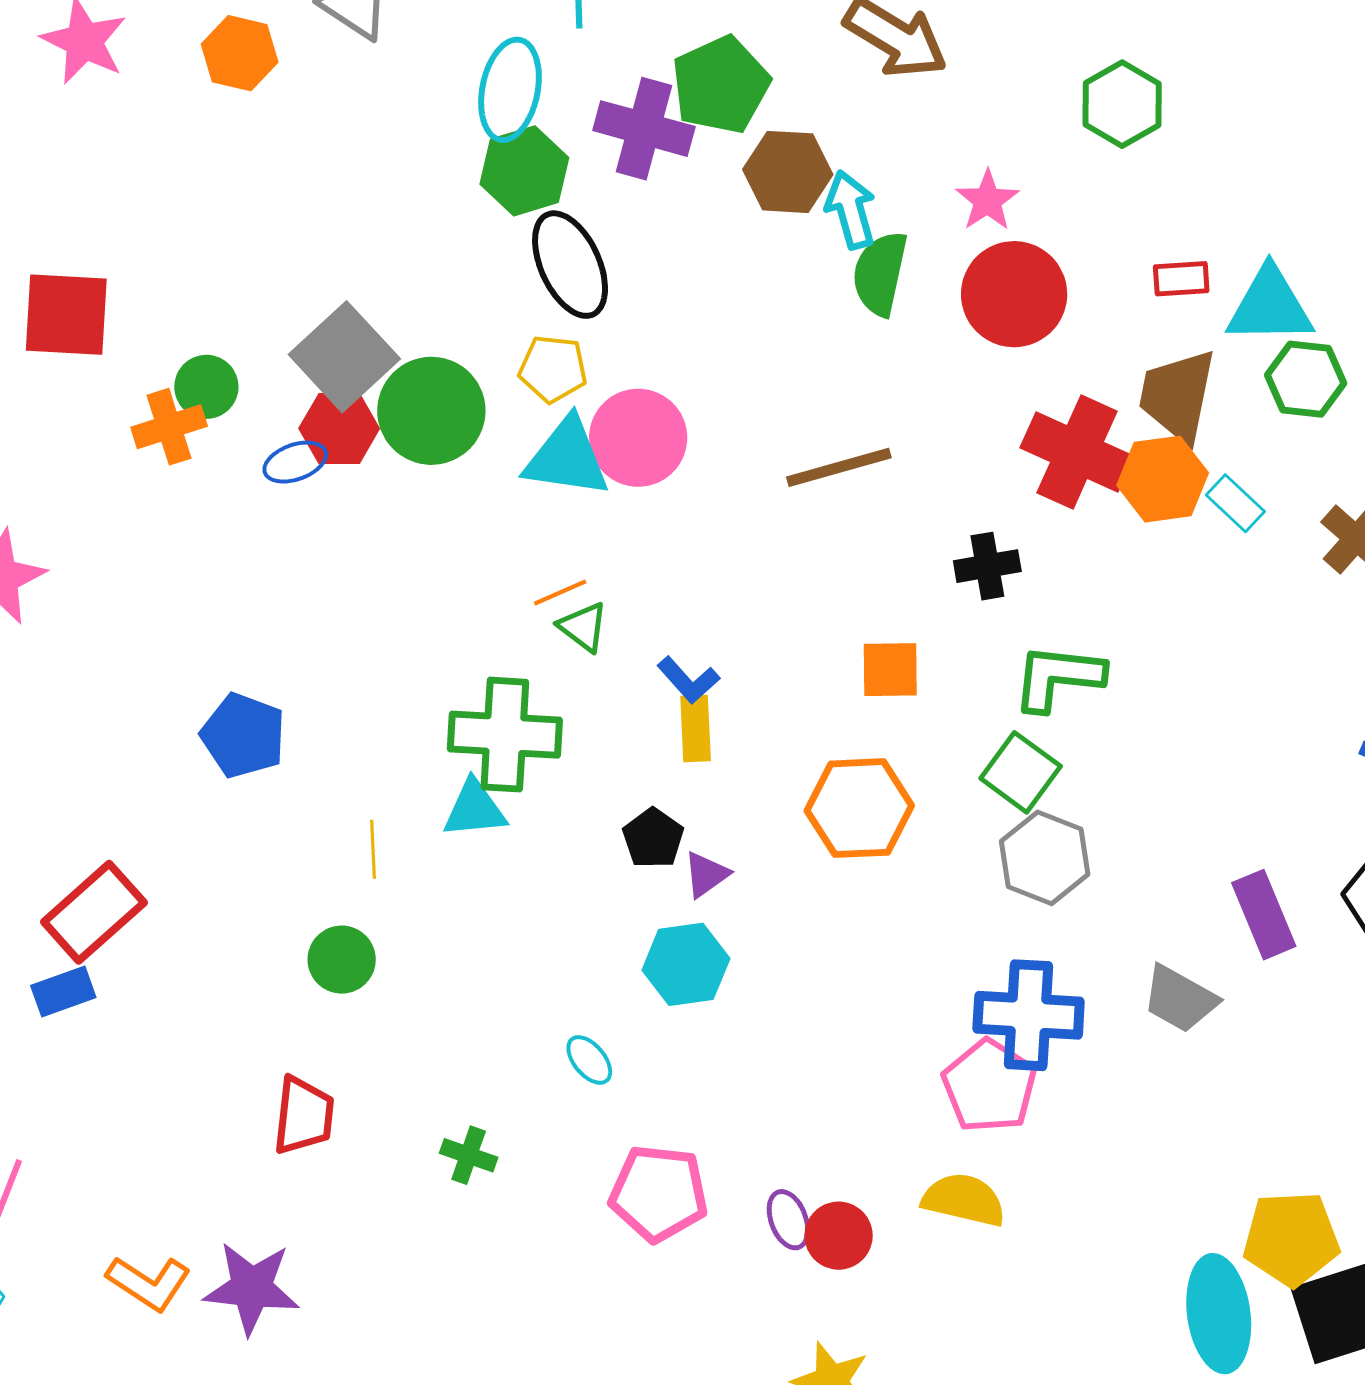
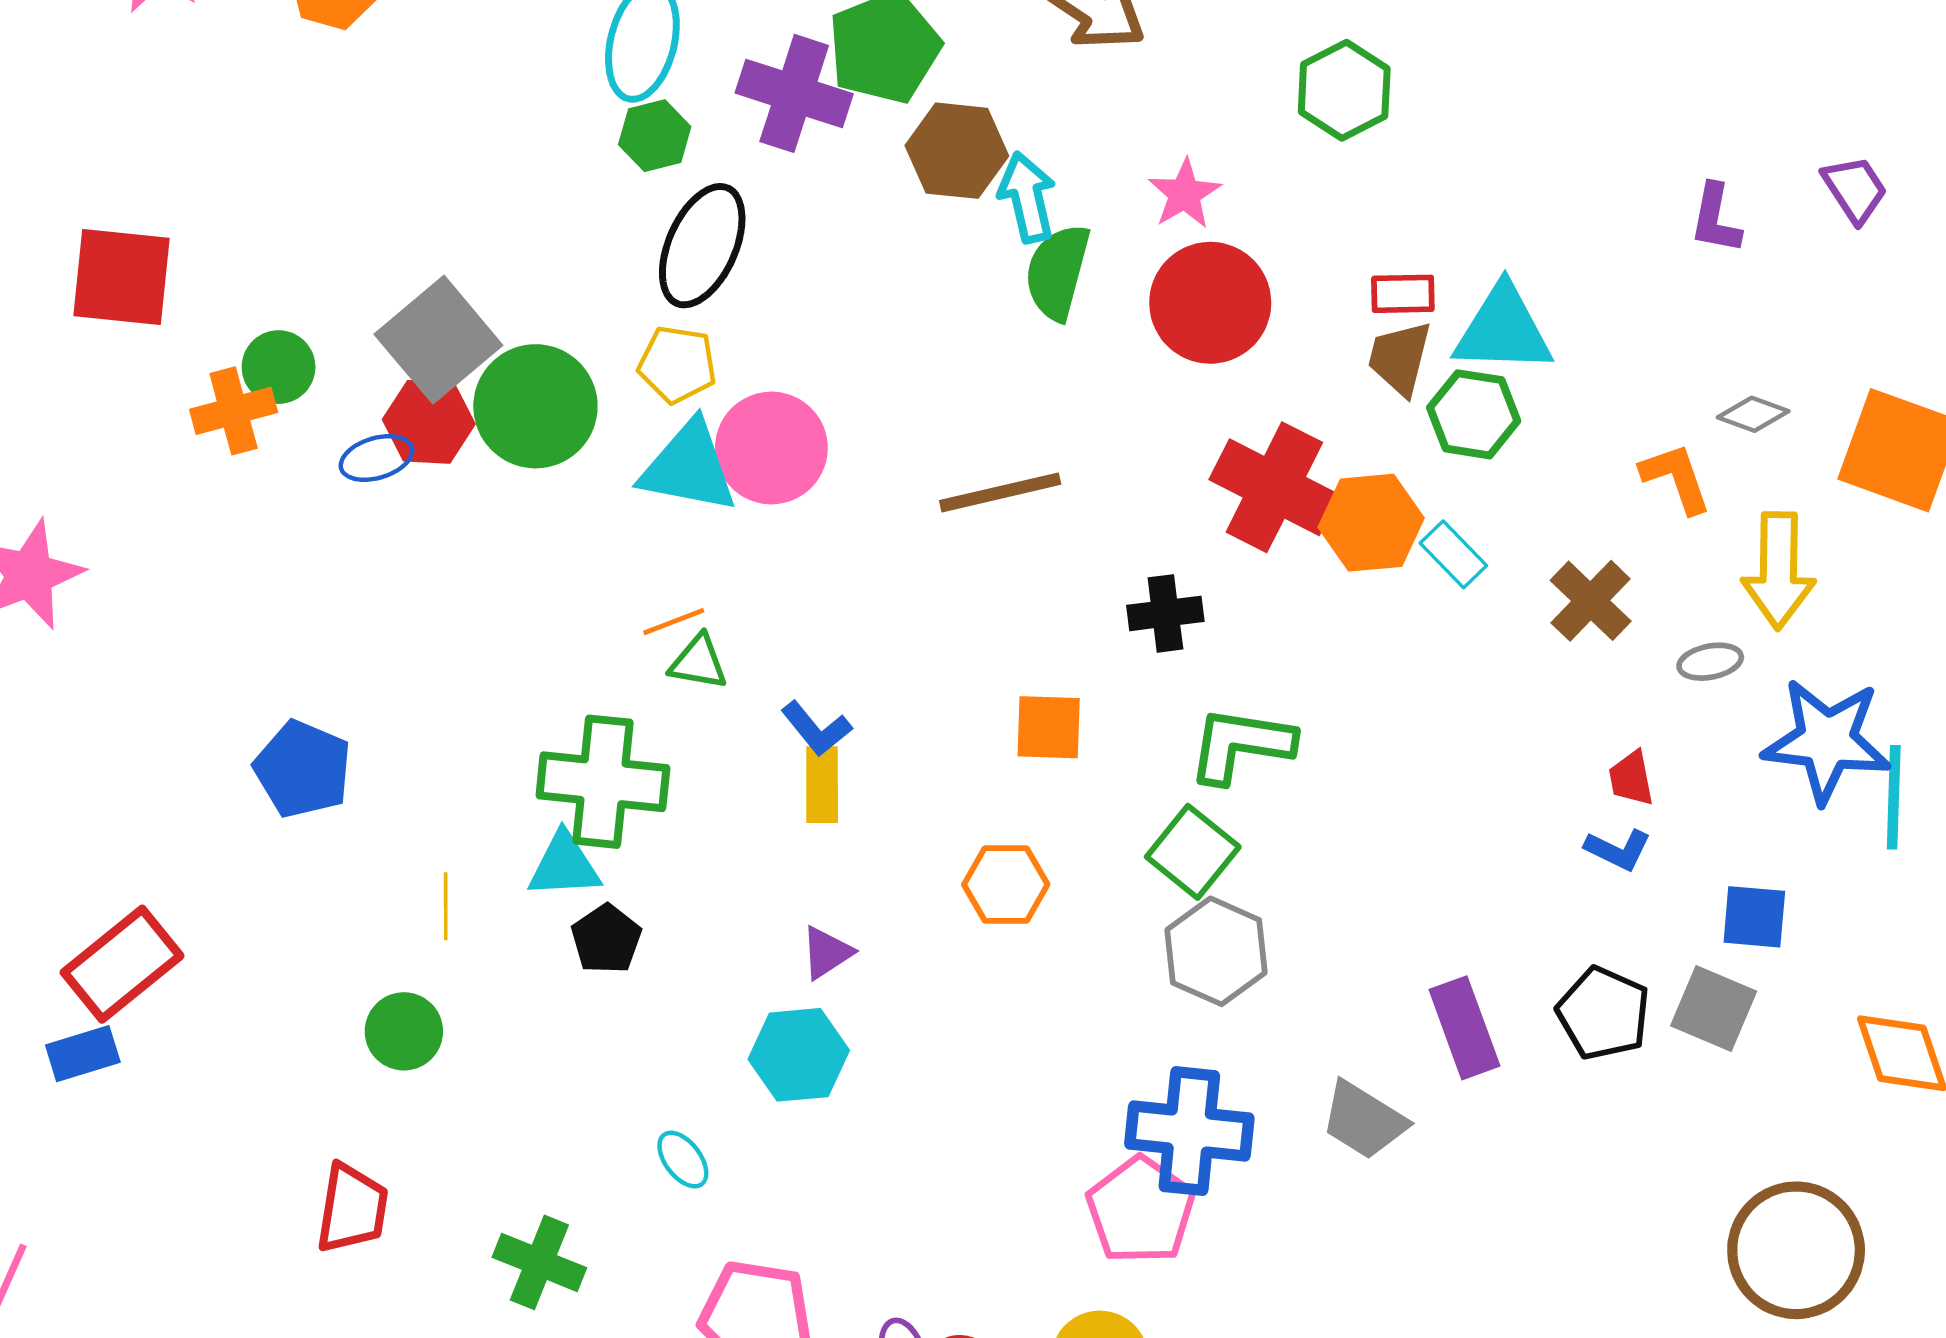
green hexagon: (524, 171) -> (655, 136), size x0.7
black ellipse: (570, 265) -> (702, 246), turned 46
green hexagon: (1306, 379) -> (1474, 414), moved
brown trapezoid: (1177, 396) -> (1400, 358), moved, size x0.7
green triangle: (583, 627) -> (698, 662), turned -30
orange hexagon: (859, 808) -> (1006, 885), size x0.7
black pentagon: (653, 838) -> (606, 939), moved
green cross: (469, 1155) -> (539, 1262), size x1.4

